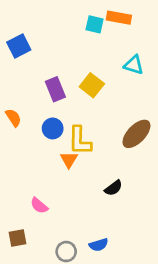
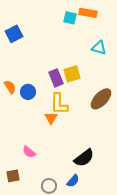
yellow square: (92, 85) -> (72, 74), moved, turned 36
purple rectangle: (55, 89) -> (56, 78), moved
blue circle: (53, 128) -> (28, 92), moved
black semicircle: (113, 188) -> (84, 158), moved, size x1.5
blue semicircle: (99, 245) -> (73, 181), turned -32

